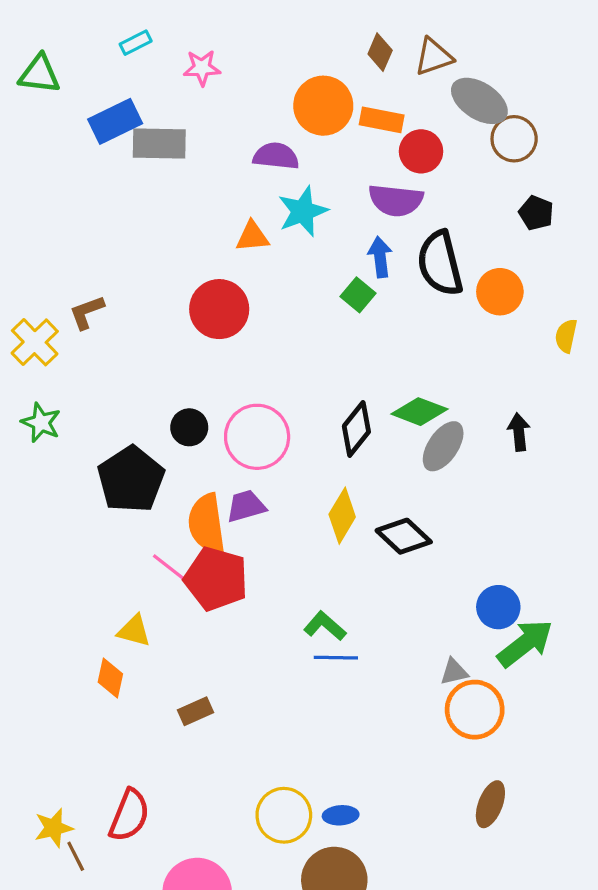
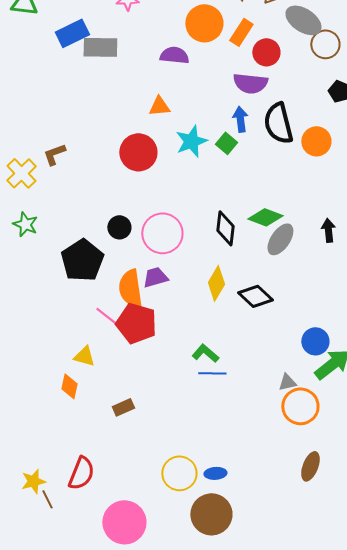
orange rectangle: (382, 120) -> (241, 32), turned -68
cyan star: (303, 211) -> (191, 141), moved
black diamond: (356, 429) -> (225, 228), turned -32

